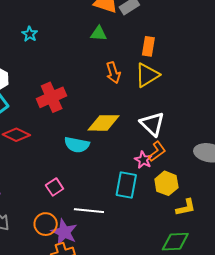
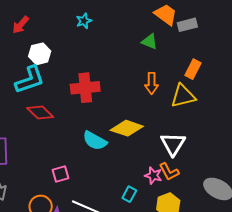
orange L-shape: (157, 151) -> (169, 172), turned 80
pink star: (143, 160) -> (153, 175), turned -30
cyan rectangle: (126, 185) -> (129, 194), size x0.6

